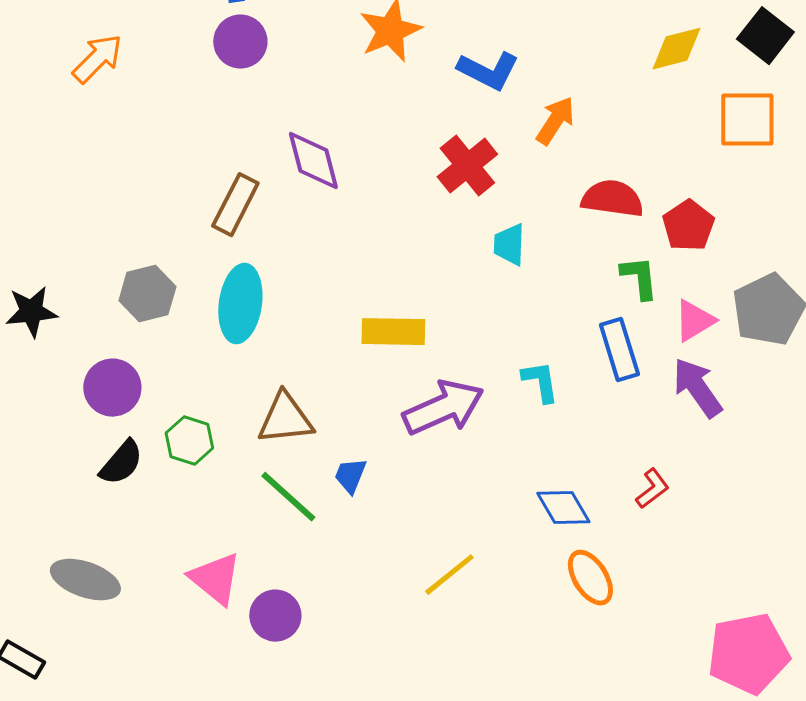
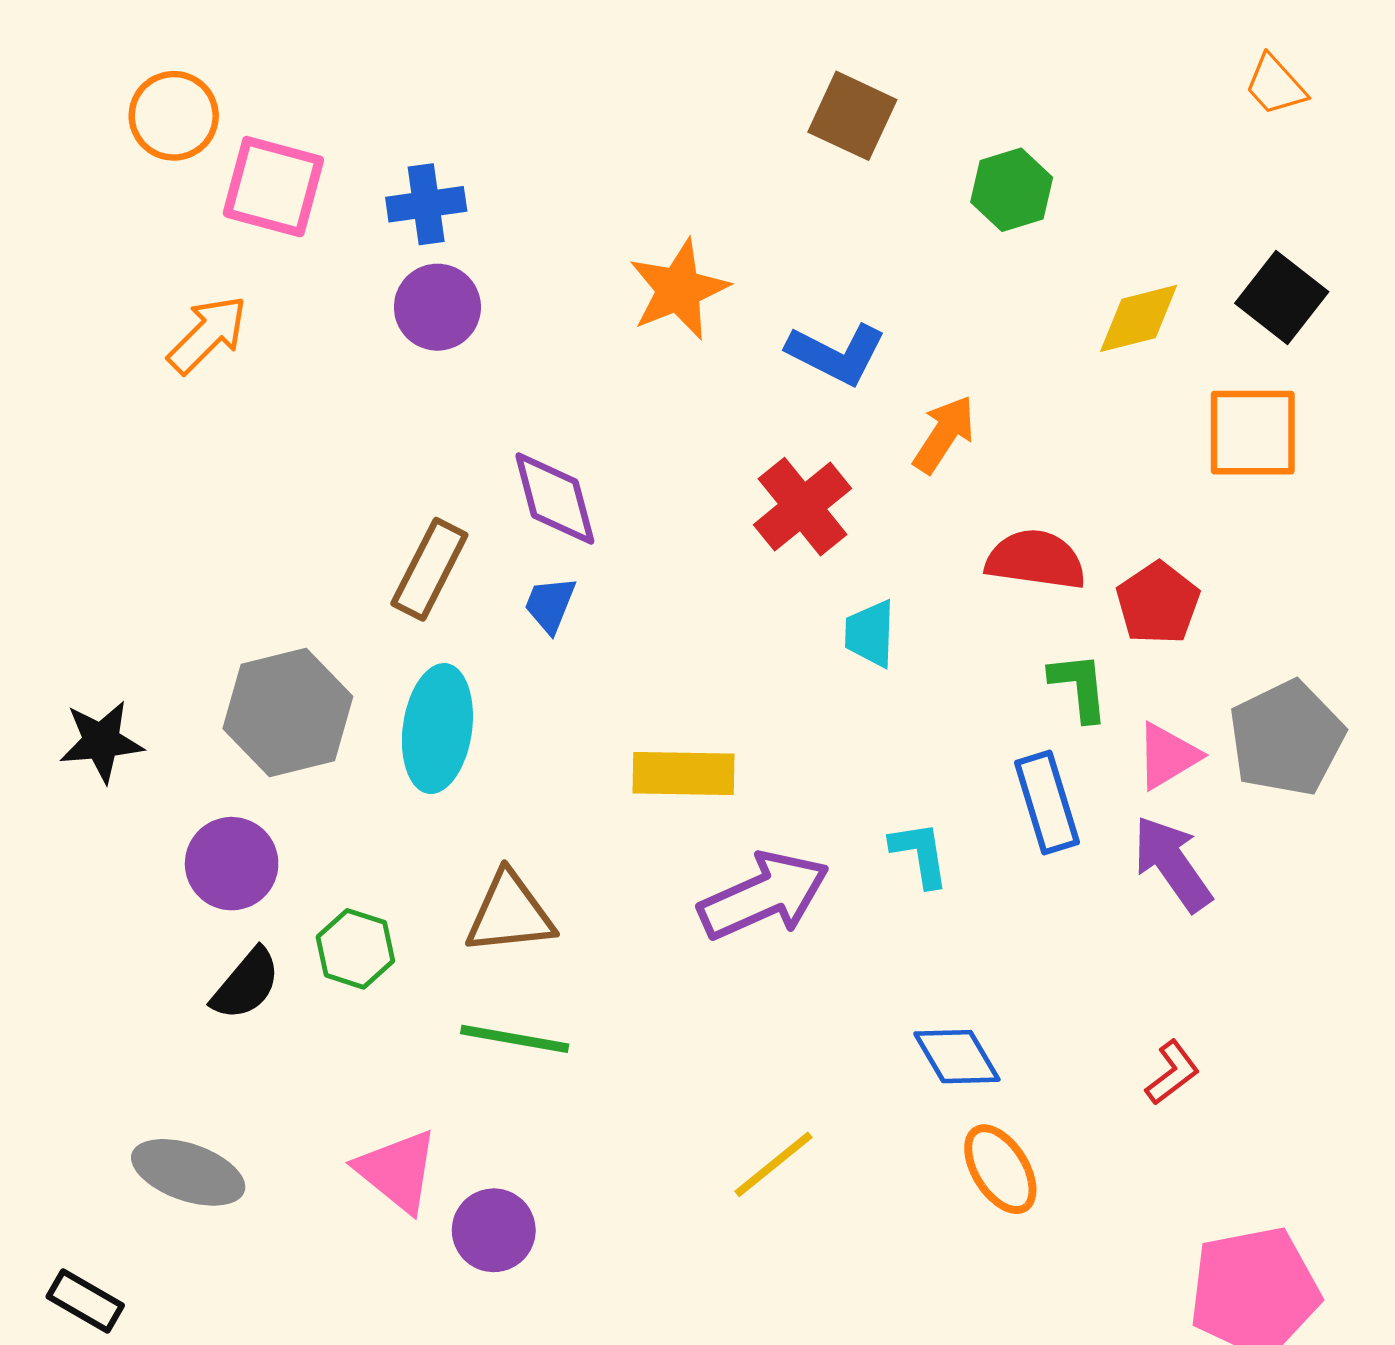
gray hexagon: (147, 294) -> (288, 712), size x1.4
blue trapezoid: (350, 476) -> (550, 605), moved
red L-shape: (652, 489) -> (1172, 1073), moved
green line: (288, 497) -> (515, 1039), turned -32

